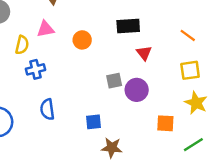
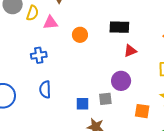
yellow semicircle: (22, 45) -> (33, 13), moved
red triangle: (144, 53) -> (130, 51), turned 40
gray square: (114, 81) -> (105, 99), moved

